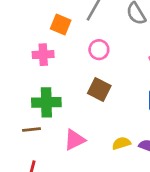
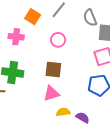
brown square: (99, 90) -> (53, 70), turned -30
pink triangle: (75, 140) -> (51, 93), moved

